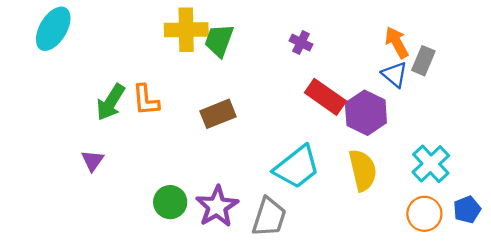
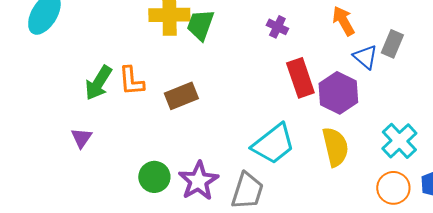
orange arrow: (397, 43) -> (343, 21), moved
red rectangle: (325, 97) -> (300, 78), turned 36
brown rectangle: (218, 114) -> (181, 96), moved

